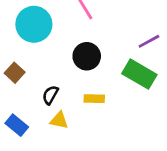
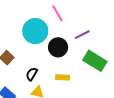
cyan circle: (34, 24) -> (35, 31), moved
purple line: (149, 41) -> (82, 35), moved

